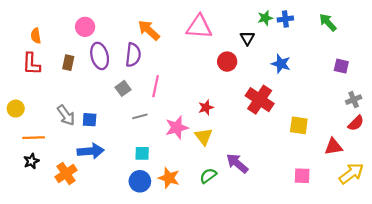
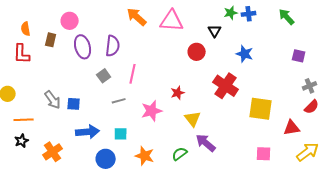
orange arrow: (149, 30) -> (137, 17), moved
brown rectangle: (68, 63) -> (51, 40), moved
yellow square: (299, 125) -> (261, 109), size x1.4
yellow triangle: (204, 137) -> (193, 119), moved
blue arrow: (91, 151) -> (88, 132), moved
blue circle: (140, 181) -> (106, 159), moved

